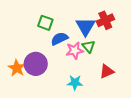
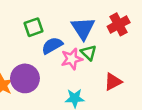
red cross: (105, 20) -> (119, 24), moved
green square: (45, 23) -> (33, 27), turned -35

